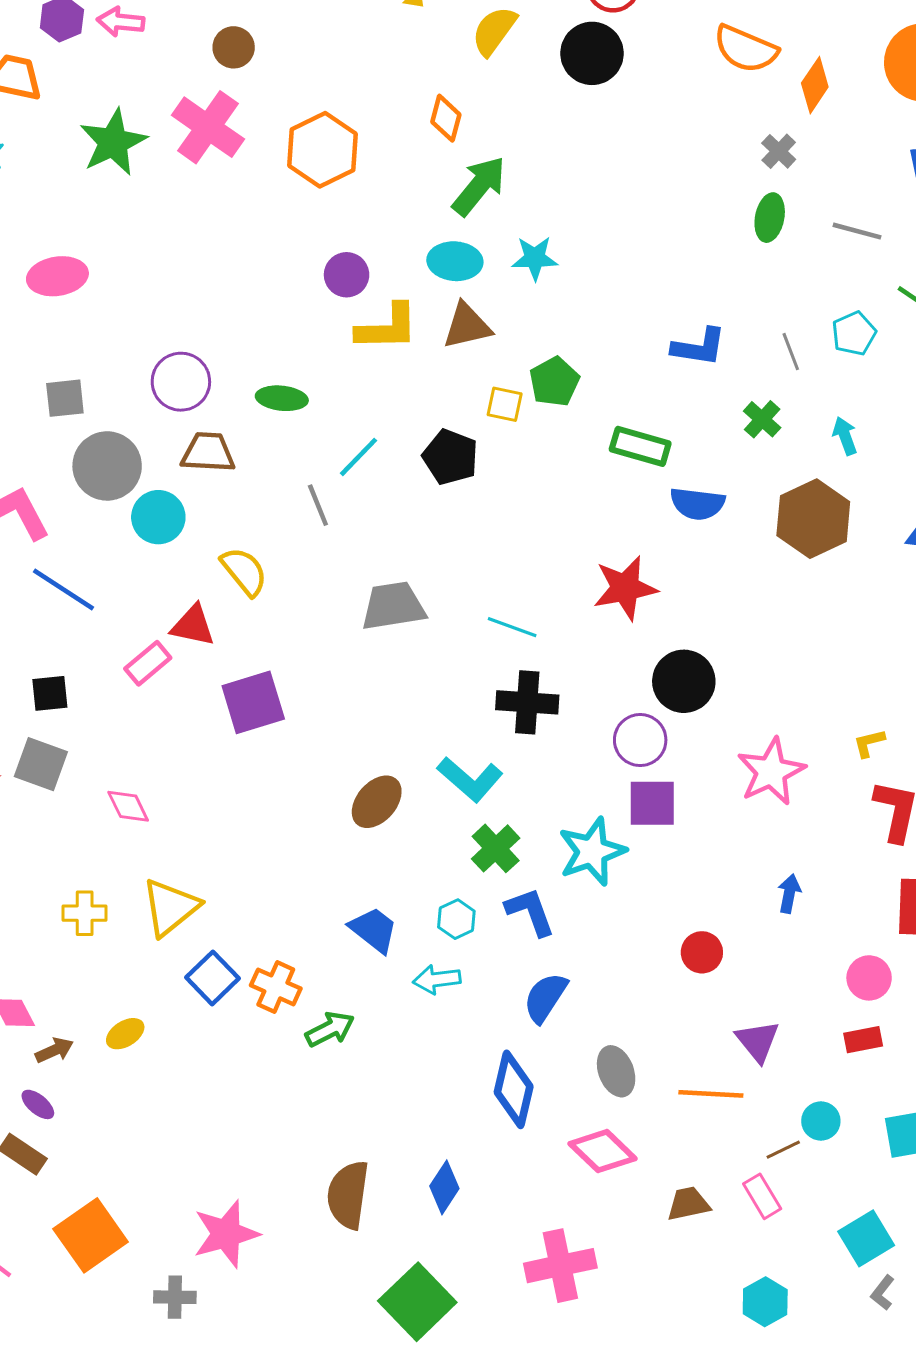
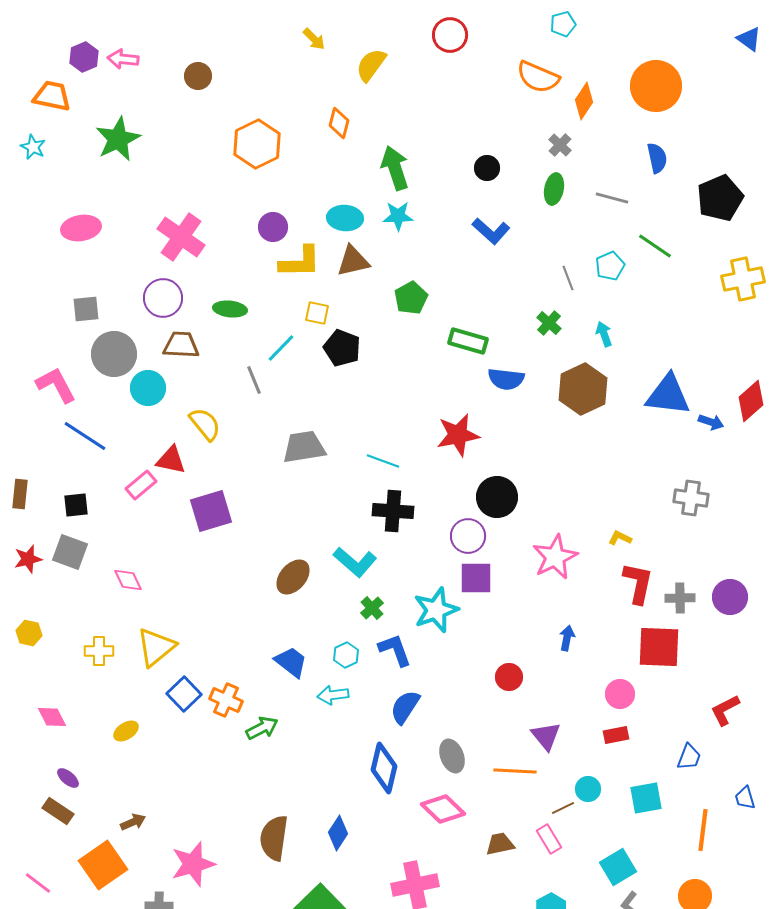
black circle: (592, 53) -> (487, 168), moved, size x0.6
pink cross: (208, 127) -> (181, 237), moved
green arrow: (479, 186) -> (395, 168), moved, turned -57
blue L-shape: (699, 347) -> (491, 231), moved, turned 33
yellow square: (505, 404) -> (317, 313), moved
yellow L-shape: (869, 743) -> (620, 538), turned 40
green cross: (496, 848) -> (372, 608), size x0.7
brown arrow: (54, 1050) -> (133, 822), moved

